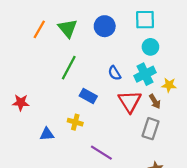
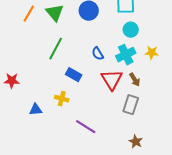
yellow star: (169, 85) -> (152, 53), moved

